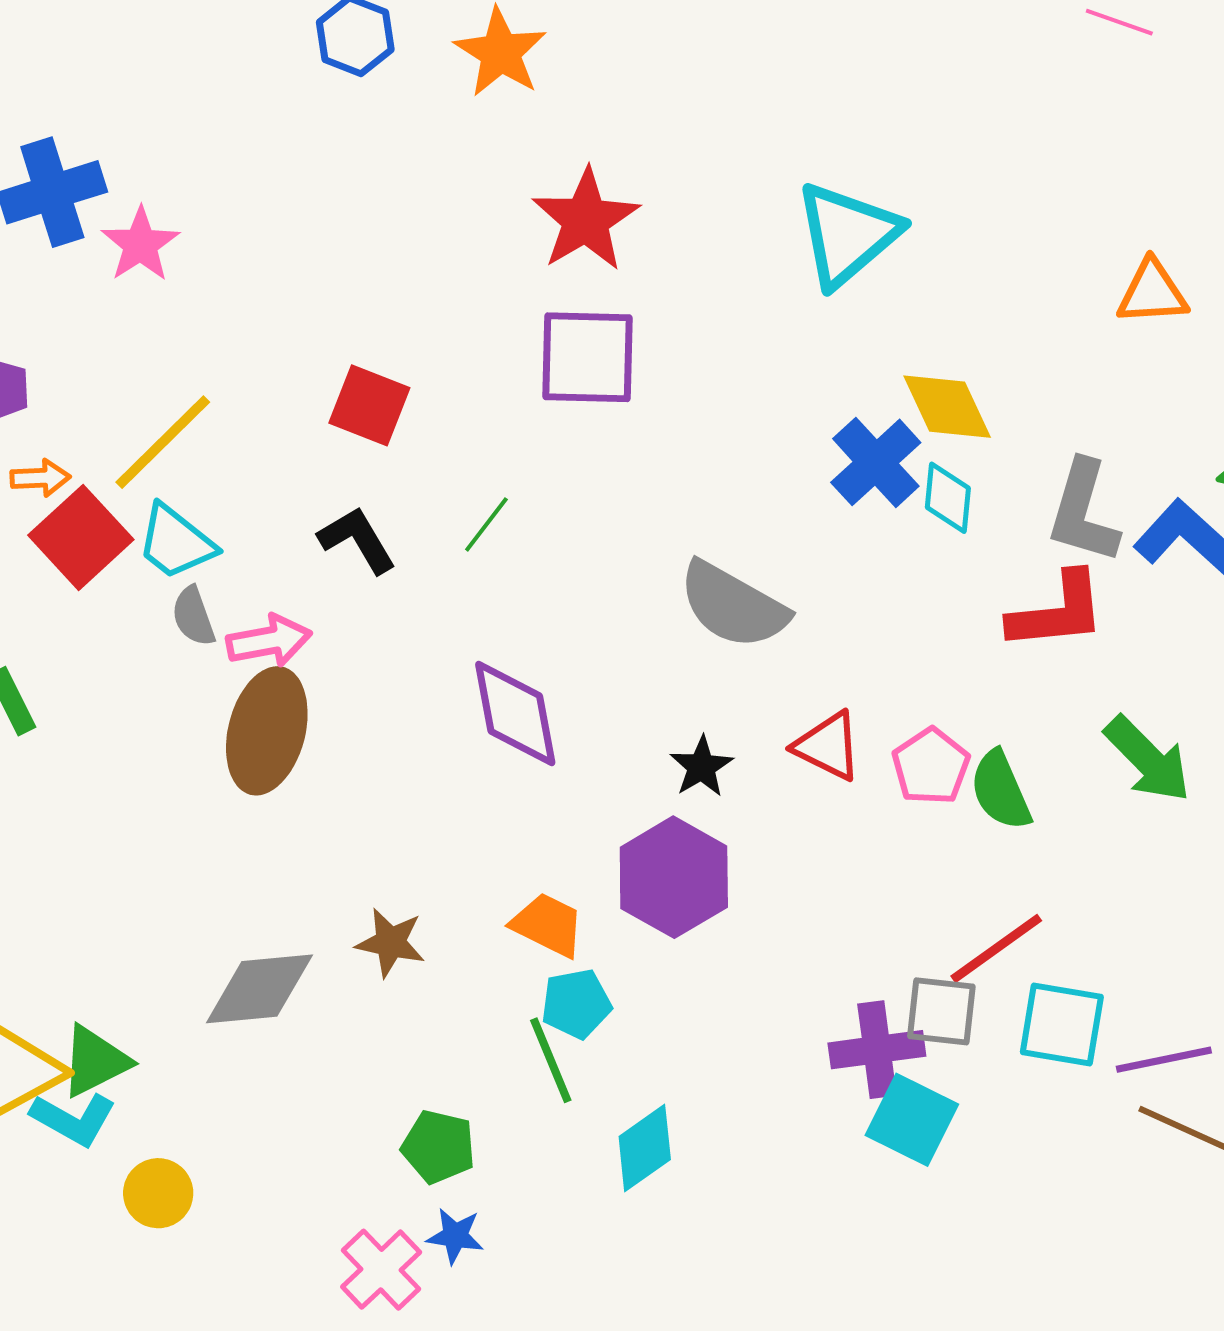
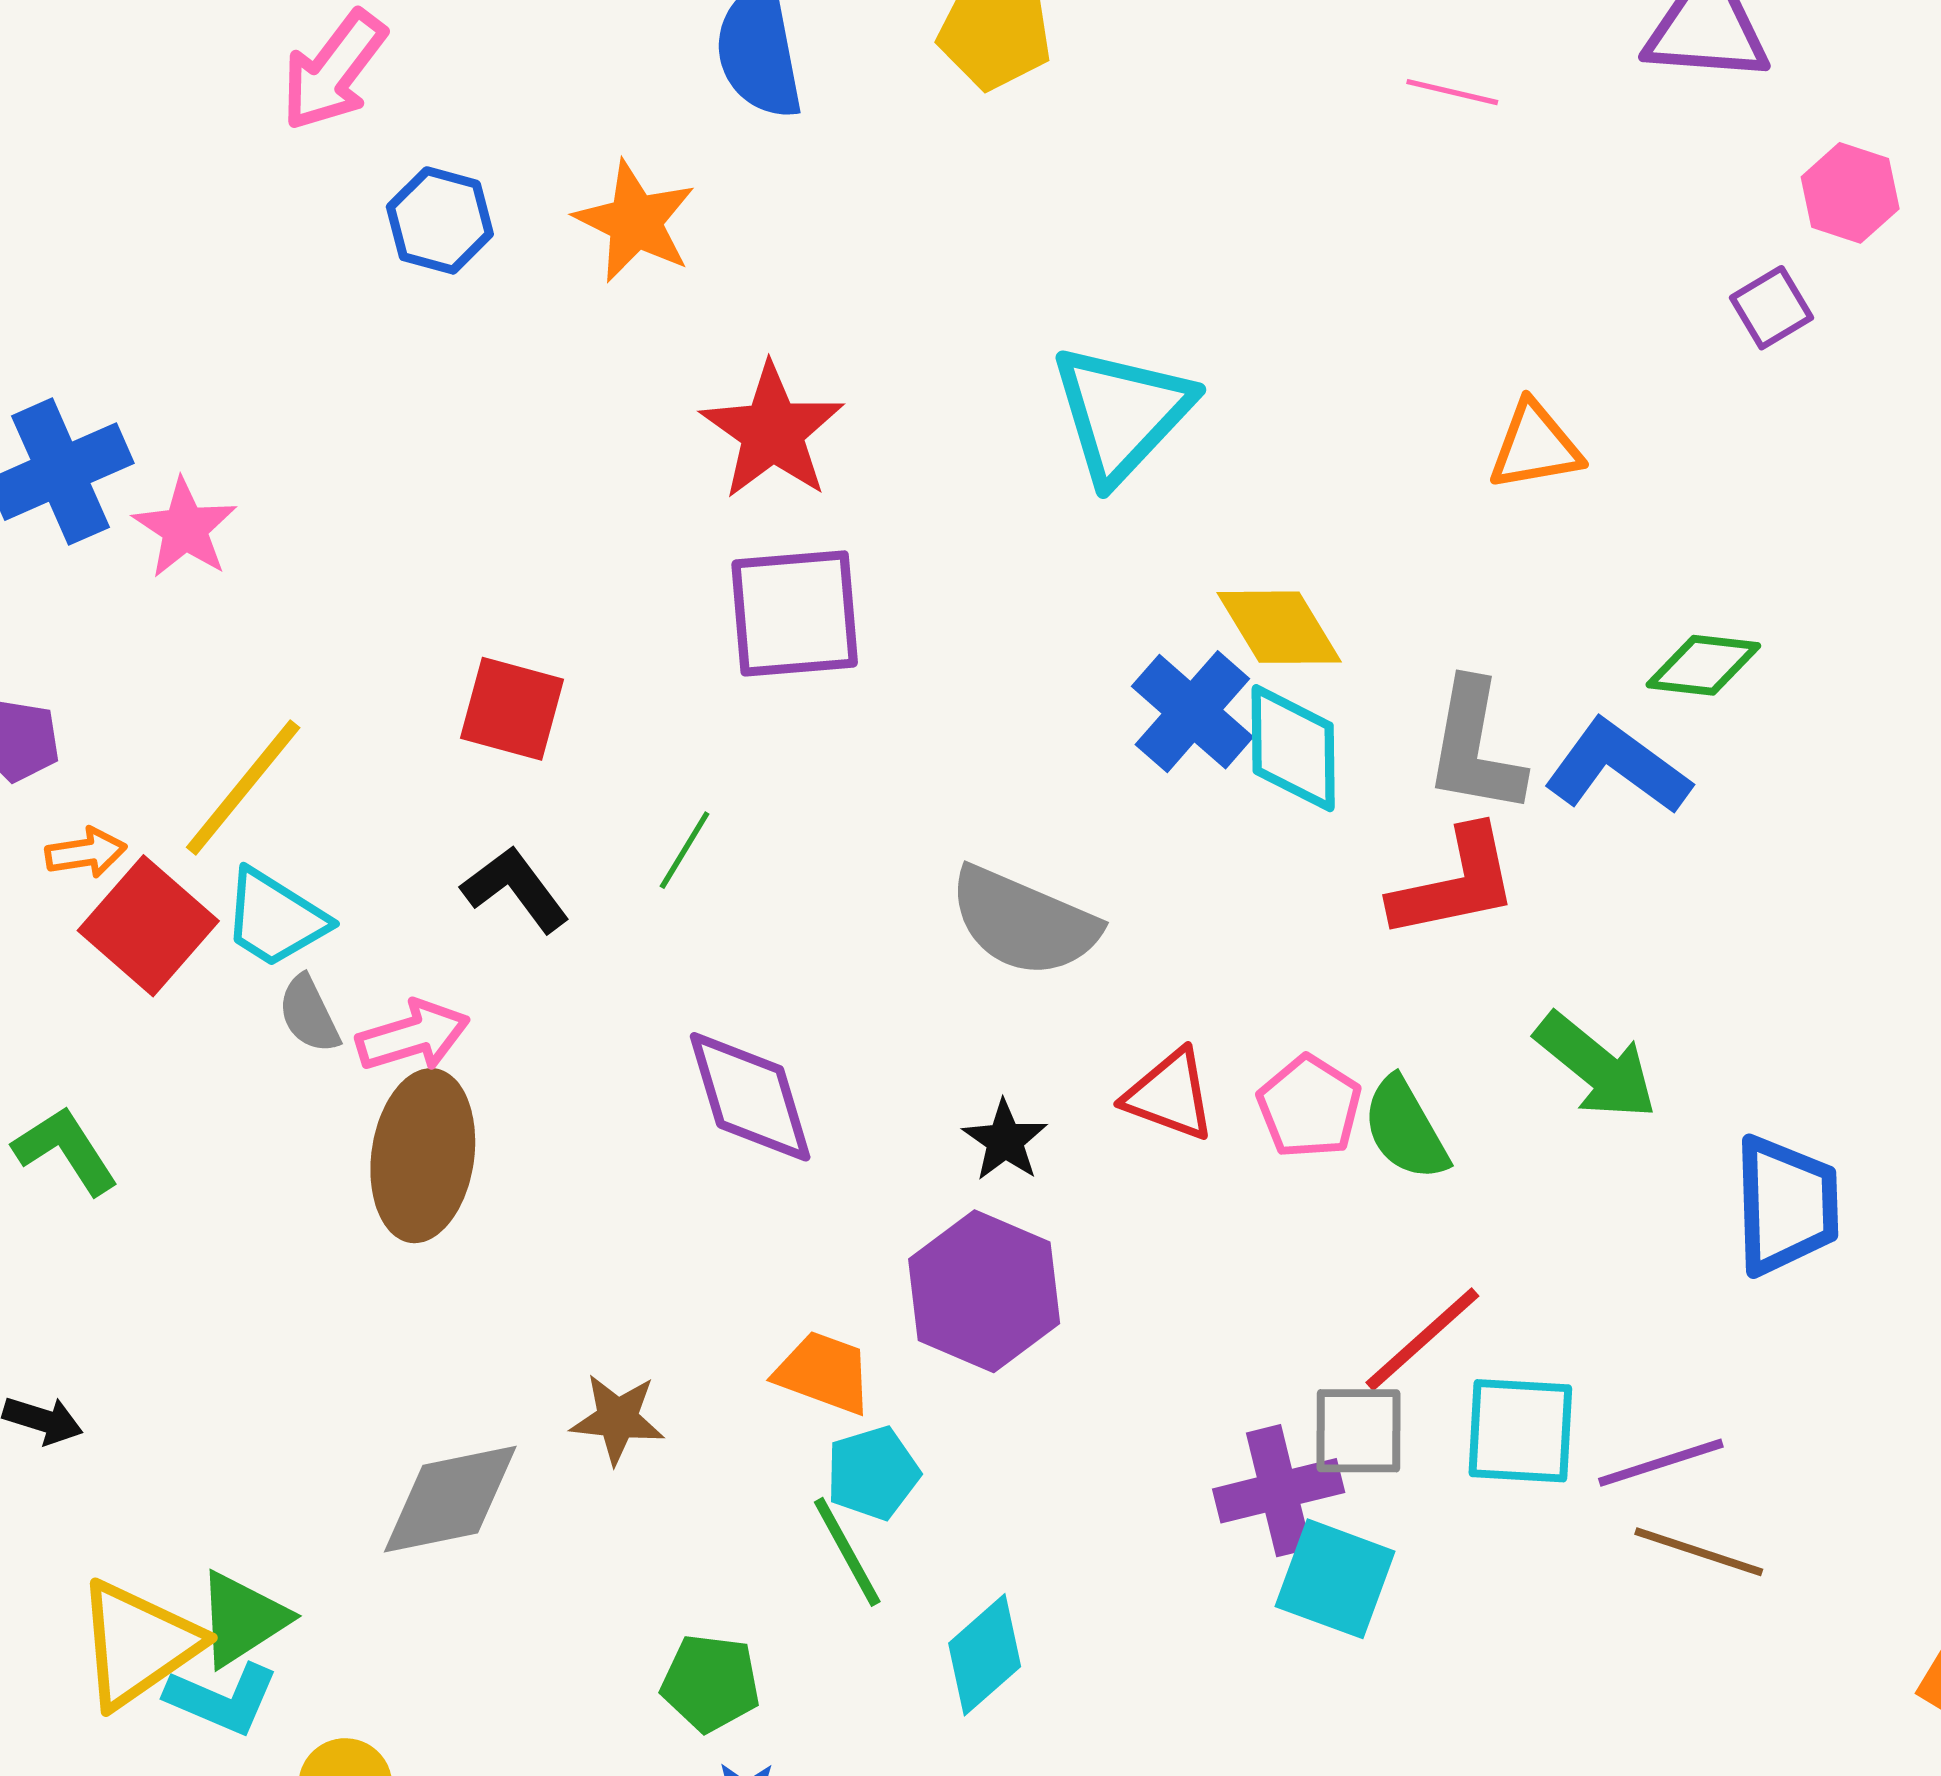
cyan diamond: (948, 498) -> (1293, 748), size x1.4

